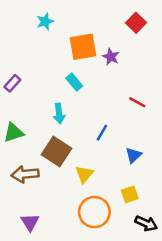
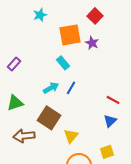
red square: (136, 23) -> (95, 16), moved
red line: (137, 102) -> (113, 100), moved
cyan arrow: (59, 114) -> (51, 88), turned -112
blue line: (102, 133) -> (71, 88), moved

